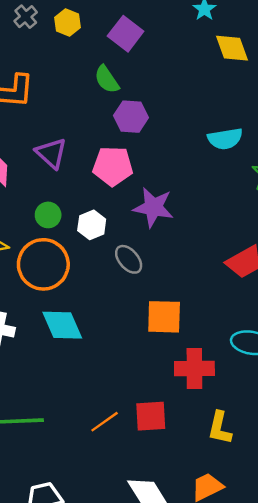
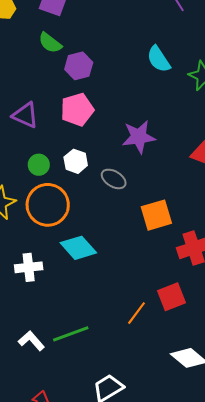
cyan semicircle: (225, 139) -> (159, 59), turned 84
purple star: (153, 207) -> (139, 137), moved

